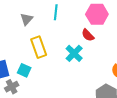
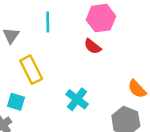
cyan cross: (74, 53) -> (77, 99), moved

